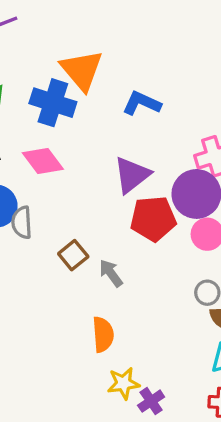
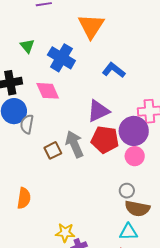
orange triangle: (82, 70) -> (91, 26), moved
gray arrow: (111, 273) -> (74, 144), moved, size x1.5
orange semicircle: (103, 334) -> (24, 198), moved

